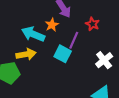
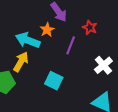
yellow arrow: (26, 54) -> (21, 62), turned -48
cyan square: (63, 54) -> (54, 81), moved

